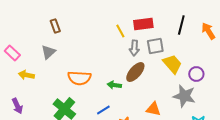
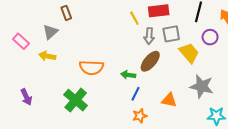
gray triangle: (48, 52) -> (50, 32), moved
purple circle: (196, 74) -> (210, 37), moved
yellow arrow: (26, 75) -> (47, 56), moved
blue line: (103, 110) -> (135, 94), moved, turned -32

